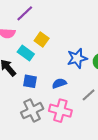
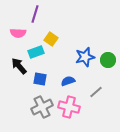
purple line: (25, 13) -> (35, 14), turned -30
cyan rectangle: (26, 53) -> (36, 52), turned -56

